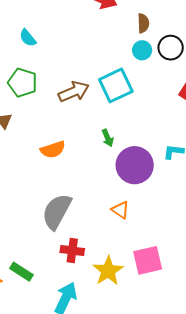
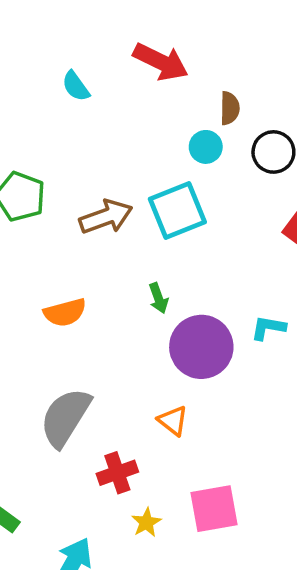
cyan semicircle: (28, 38) -> (76, 86), moved
cyan circle: (142, 50) -> (206, 147), moved
red cross: (72, 250) -> (117, 473), moved, turned -30
yellow star: (108, 271) -> (146, 522), size x0.6

